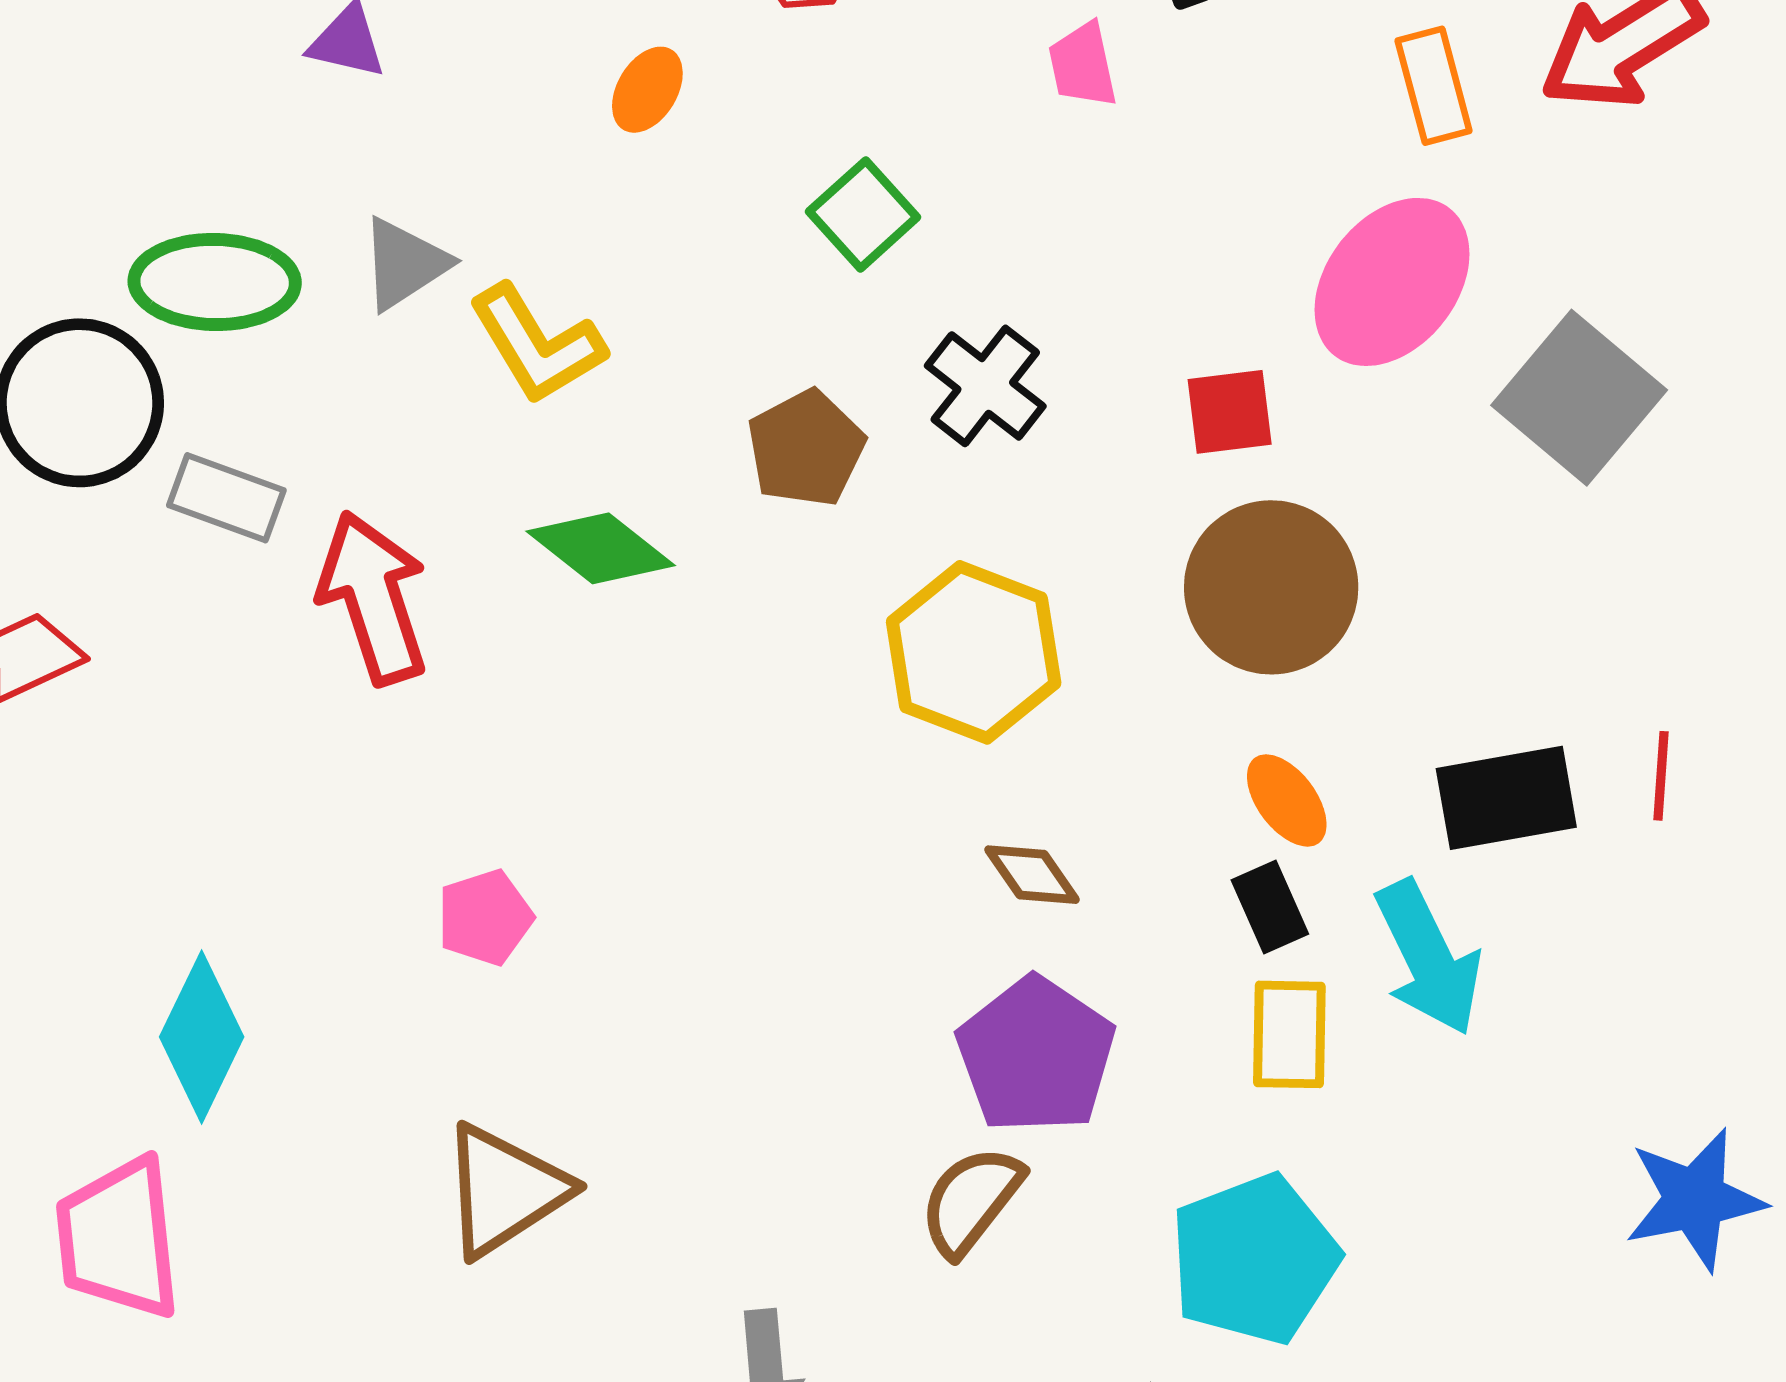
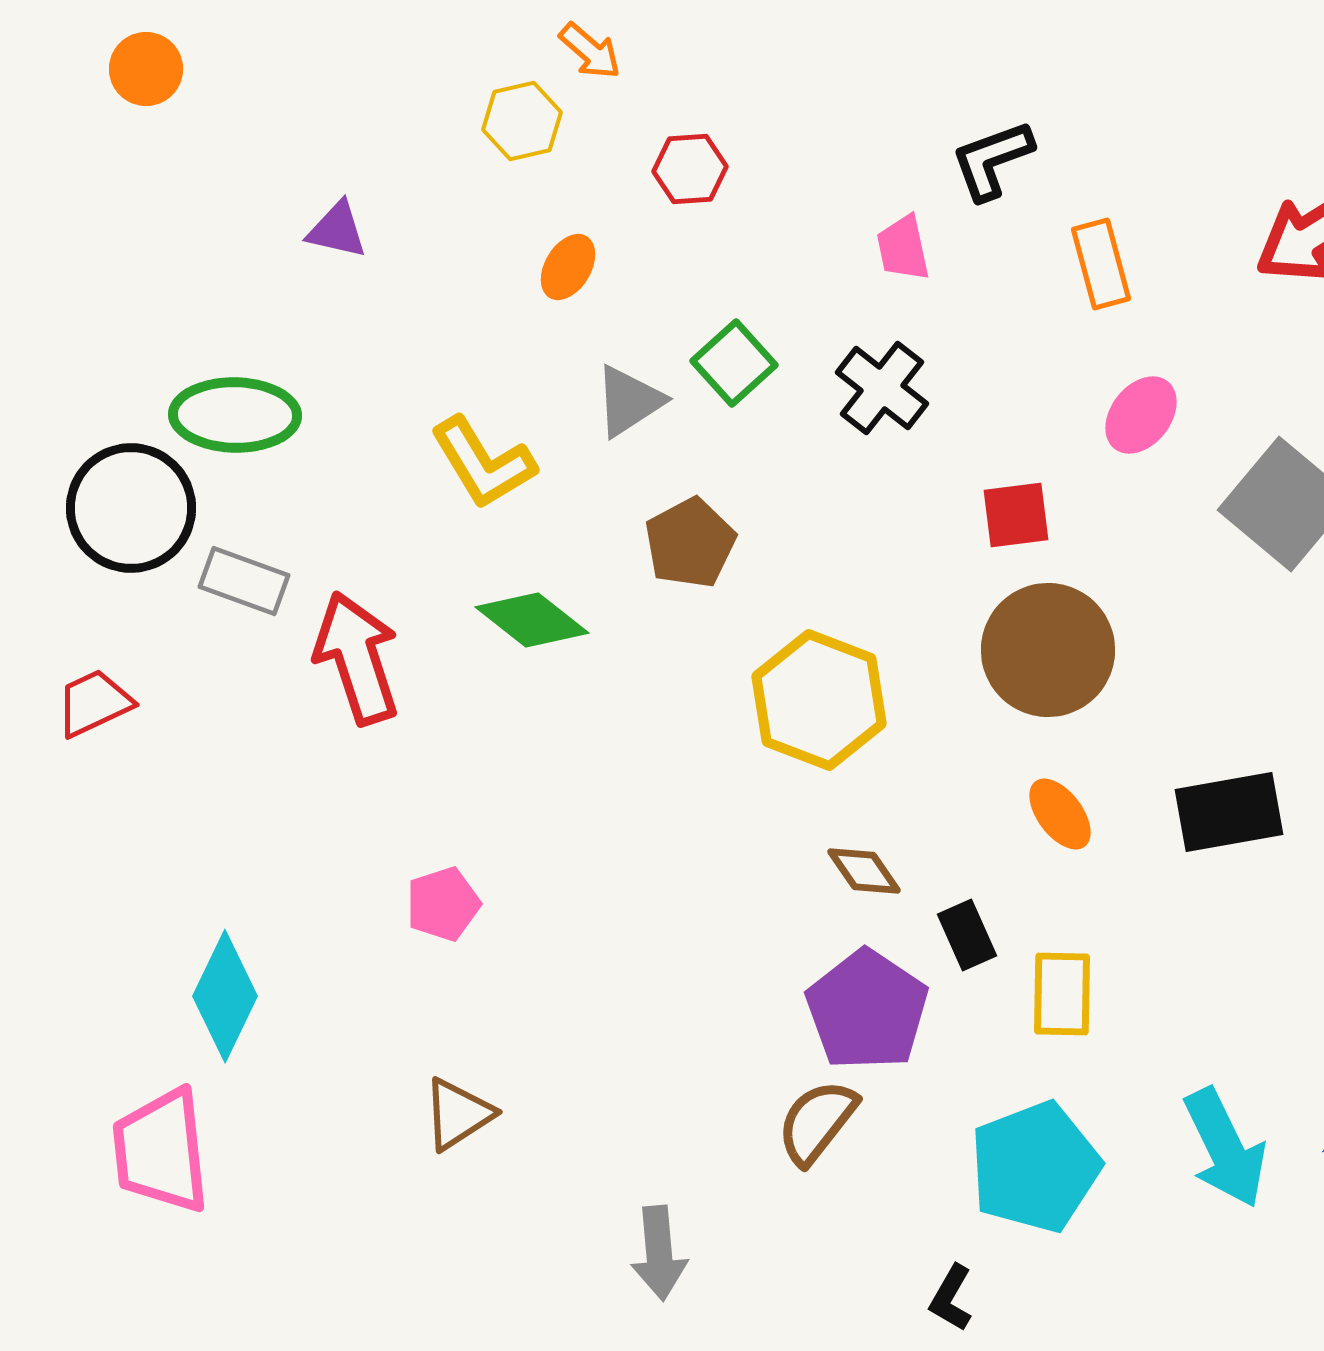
orange rectangle: (1434, 86) -> (1101, 264), moved
gray triangle: (404, 264) -> (629, 401), moved
pink ellipse: (1392, 282) -> (1141, 415), size x0.6
black cross: (985, 386) -> (882, 388), moved
black rectangle: (1270, 907) -> (967, 935), moved
cyan arrow: (1428, 958) -> (1225, 1148), moved
brown triangle: (504, 1190) -> (458, 1114), size x0.7

